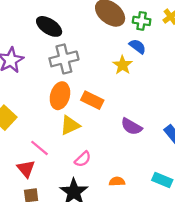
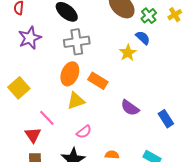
green cross: (142, 21) -> (149, 16), turned 35

